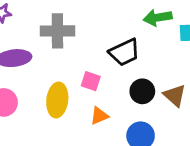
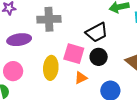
pink square: (91, 81) -> (74, 54), size x1.5
black circle: (142, 91) -> (99, 57), moved

